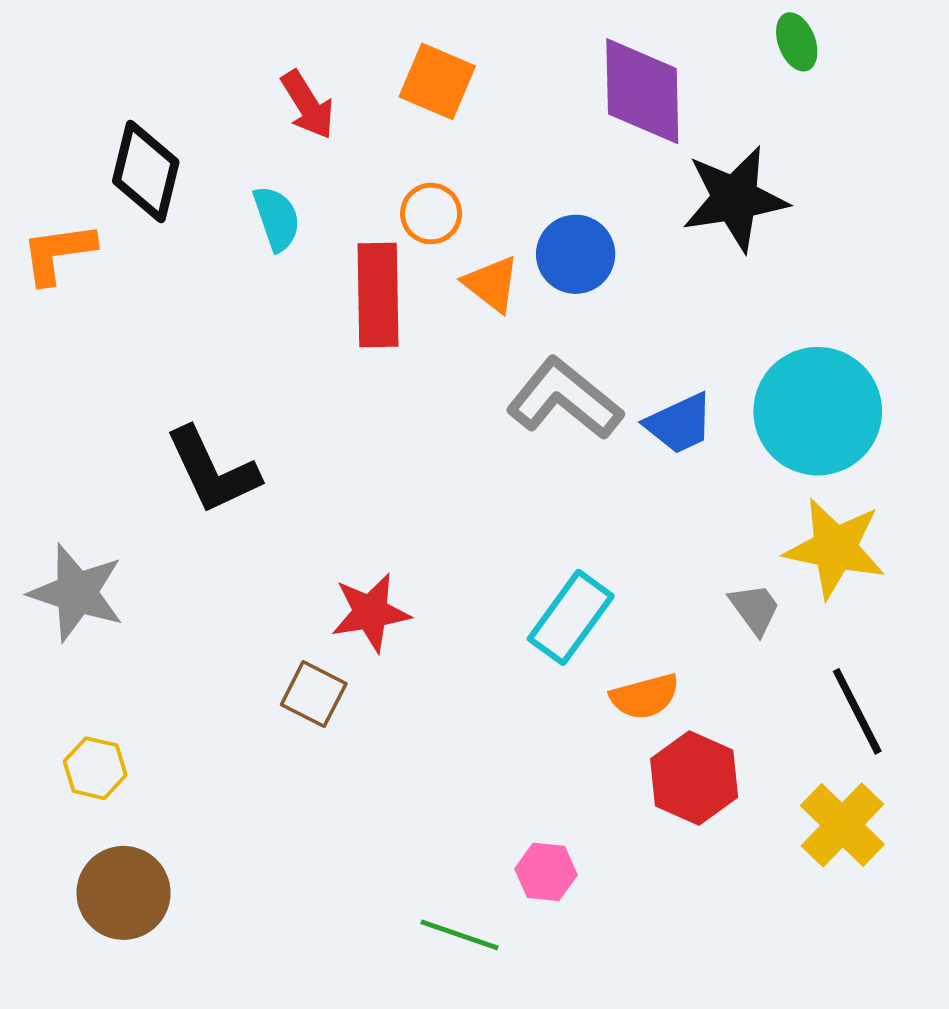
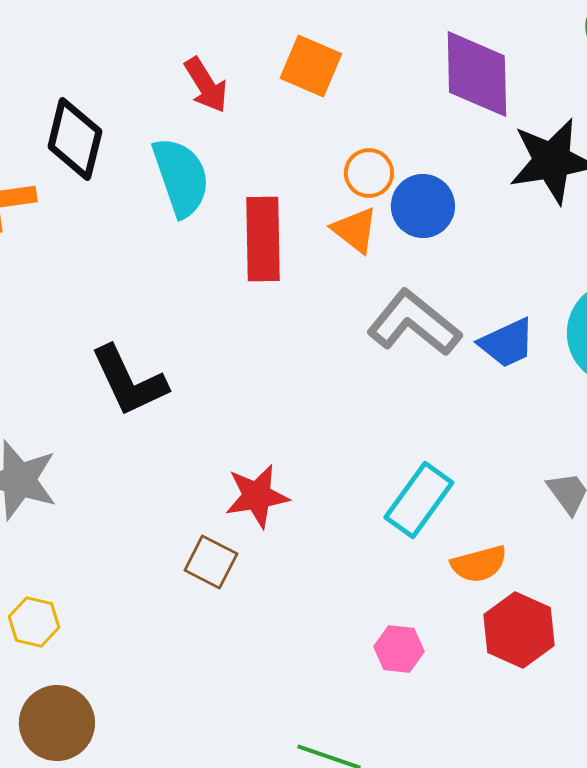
orange circle: (431, 214) -> (369, 173), moved
cyan semicircle: (277, 218) -> (181, 177), size x1.5
pink hexagon: (546, 872) -> (399, 649), moved

